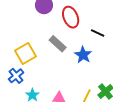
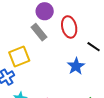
gray rectangle: (58, 44) -> (39, 32), moved

